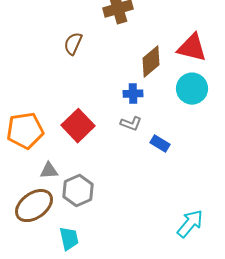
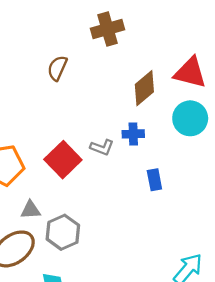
blue cross: (133, 94) -> (133, 134), moved
gray L-shape: (131, 124) -> (102, 147), moved
blue rectangle: (160, 144) -> (154, 180), turned 48

